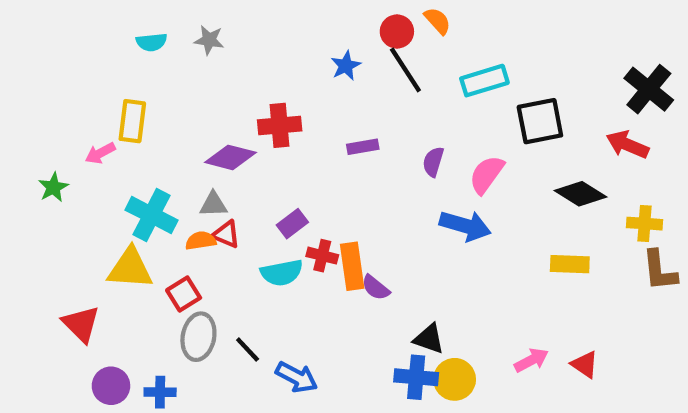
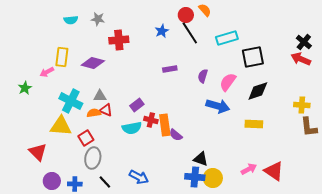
black cross: (649, 89) -> (304, 42), size x0.7
red cross: (280, 125) -> (119, 40), moved
red arrow: (627, 145) -> (301, 59), moved
purple diamond: (230, 157) -> (93, 63), moved
black diamond: (580, 194) -> (258, 91), moved, turned -50
yellow rectangle: (570, 264) -> (254, 124), moved
black line: (248, 349) -> (105, 182), moved
red triangle: (585, 364) -> (274, 171), size x1.5

